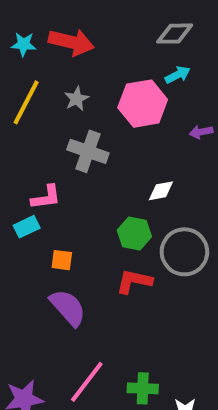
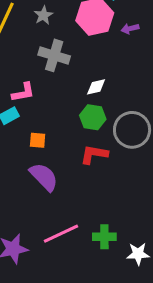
purple arrow: (201, 132) -> (130, 29), moved
white diamond: (161, 191) -> (96, 87), moved
pink line: (87, 382) -> (61, 234), turned 30

